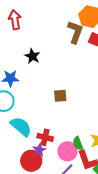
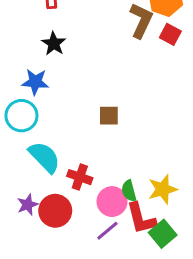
black star: (32, 56) -> (54, 44), moved
purple star: (39, 150) -> (28, 205), moved

